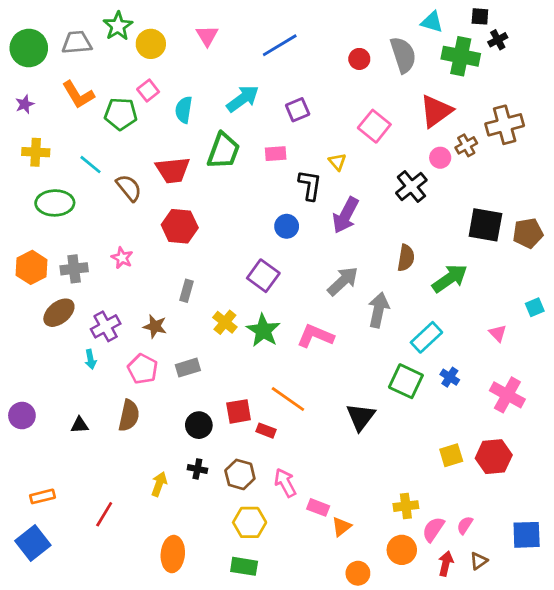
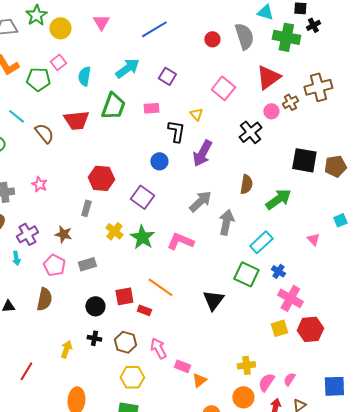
purple square: (298, 110) -> (167, 76), turned -36
red hexagon: (180, 226) -> (101, 178), moved
pink cross: (507, 395) -> (290, 298), moved

